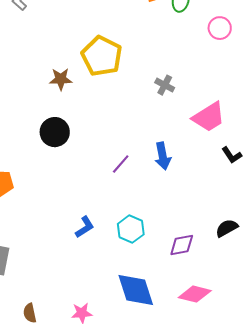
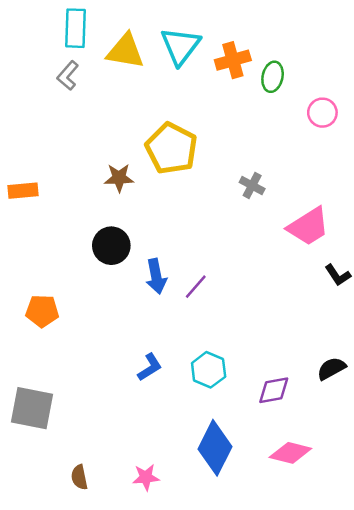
blue arrow: (163, 156) -> (156, 276), moved
blue diamond: (136, 290) -> (215, 448), turned 45

